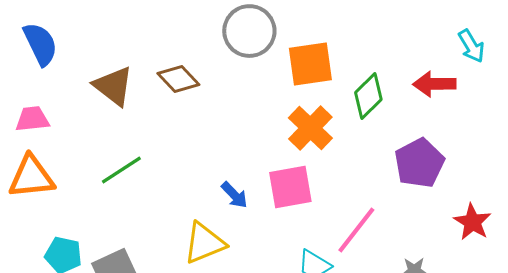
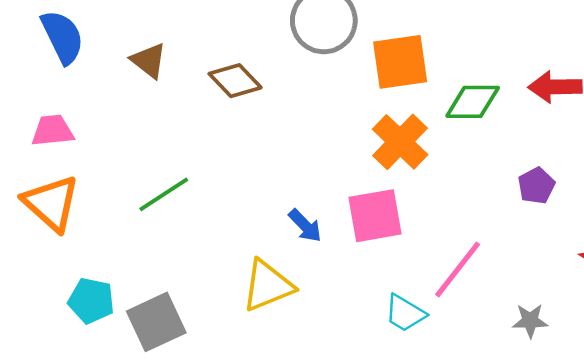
brown triangle: (113, 86) -> (149, 61), moved, size x0.7
green diamond: (368, 96) -> (473, 102), turned 45
purple pentagon: (419, 163) -> (536, 186), size x0.6
orange triangle: (31, 177) -> (51, 203), turned 48

